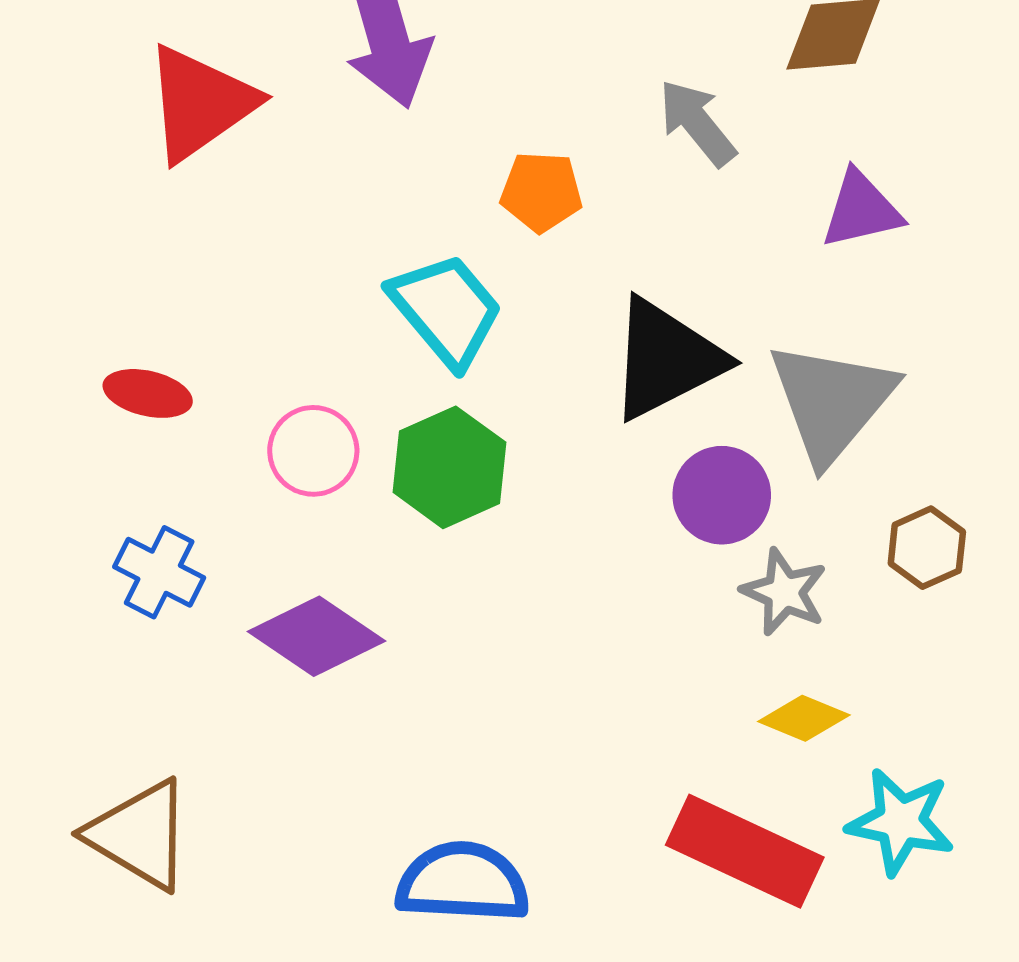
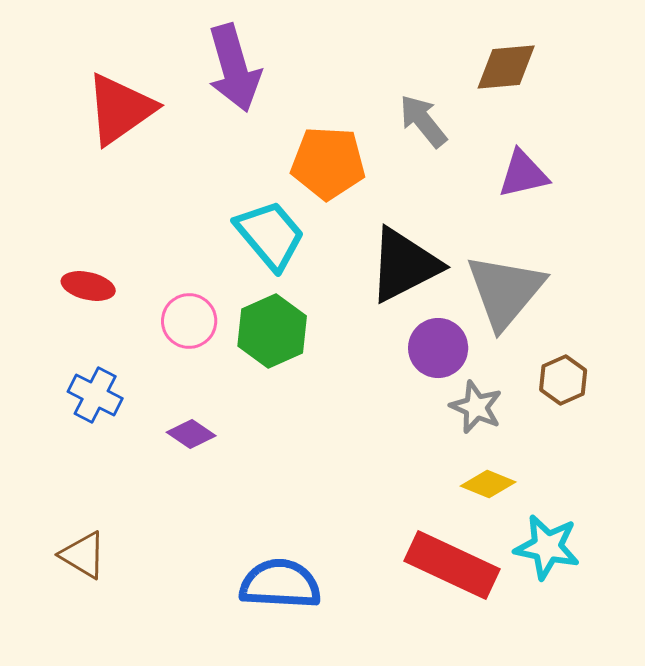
orange pentagon: (541, 192) -> (328, 163), size x1.5
purple diamond: (317, 636) -> (191, 434), size x0.6
brown triangle: (139, 835) -> (83, 555), size x0.7

